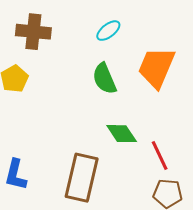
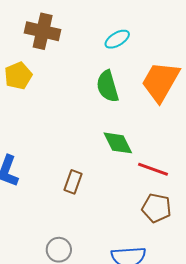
red line: (160, 155) -> (153, 169), turned -52
brown rectangle: (82, 178) -> (73, 182), size x0.5

